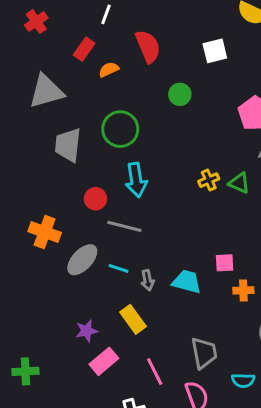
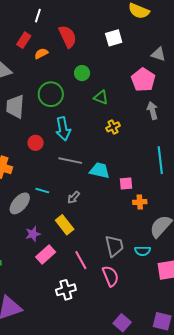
green circle: (180, 94) -> (82, 73), moved
green triangle: (239, 183) -> (101, 97), moved
gray line: (124, 226) -> (70, 161), moved
gray ellipse: (82, 260) -> (20, 203), moved
cyan line: (119, 268) -> (42, 191), moved
gray arrow: (148, 280) -> (74, 197), turned 56
cyan trapezoid: (187, 282) -> (100, 170), moved
cyan semicircle: (243, 380) -> (143, 251), moved

